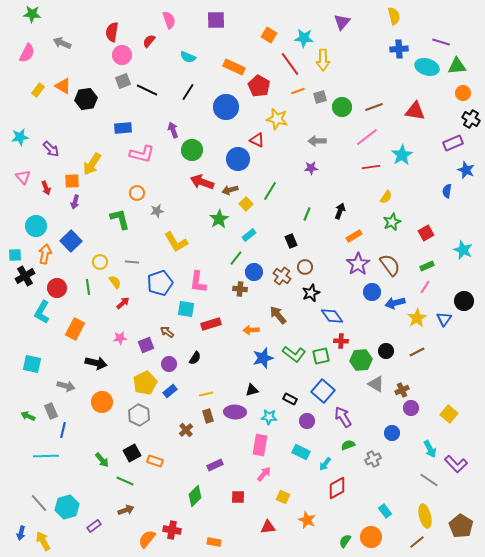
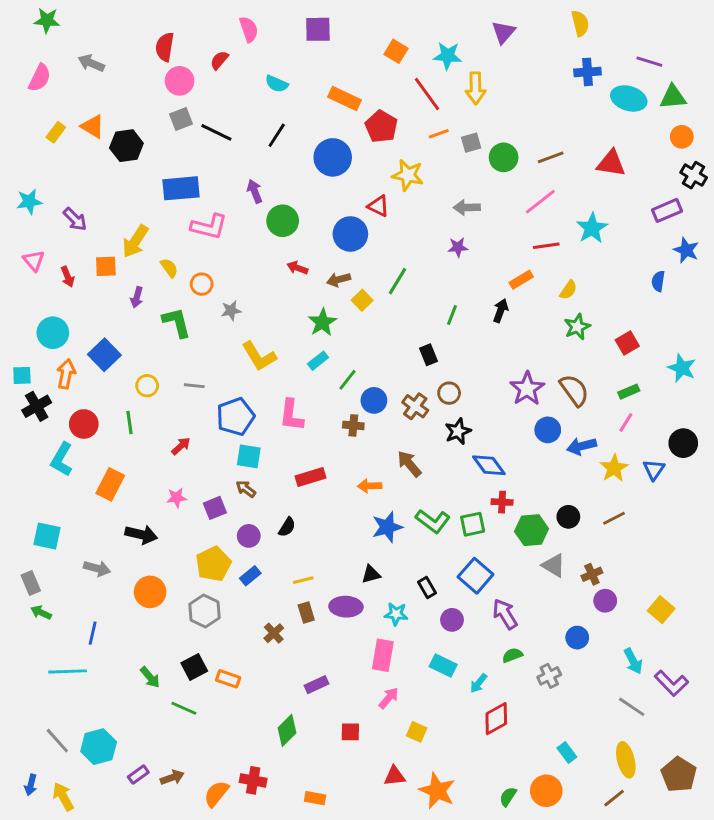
blue rectangle: (123, 128) -> (181, 188), size x1.4
red arrow: (202, 182) -> (297, 268), size x0.6
purple arrow: (75, 202) -> (137, 297), moved
cyan rectangle: (249, 235) -> (318, 361), moved
orange rectangle: (354, 236) -> (521, 280), moved
yellow semicircle: (115, 282) -> (169, 268), moved
cyan square: (186, 309) -> (249, 456), moved
black rectangle: (290, 399) -> (427, 587), turned 32
gray rectangle: (51, 411) -> (31, 583), moved
brown arrow: (126, 510) -> (172, 777), moved
orange star: (307, 520) -> (437, 791), moved, size x1.4

